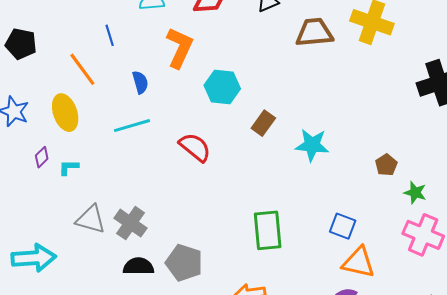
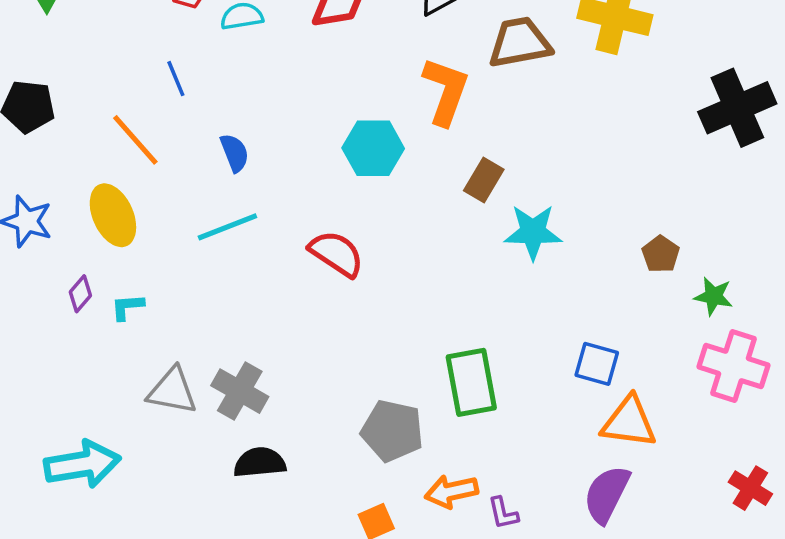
orange L-shape: (180, 48) -> (446, 91), moved
brown rectangle: (263, 123) -> (484, 180), moved
gray pentagon: (184, 263) -> (392, 431), moved

